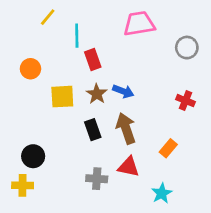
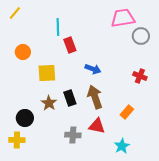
yellow line: (48, 17) -> (15, 13), moved
pink trapezoid: (139, 24) -> (123, 18), moved
brown star: (97, 94) -> (49, 103), moved

